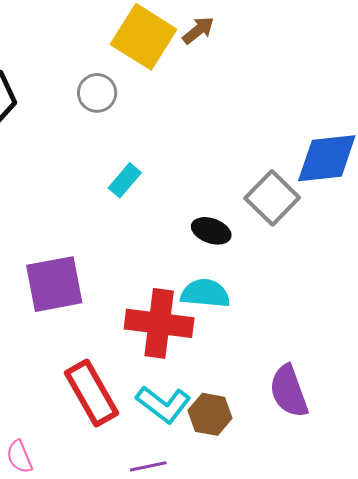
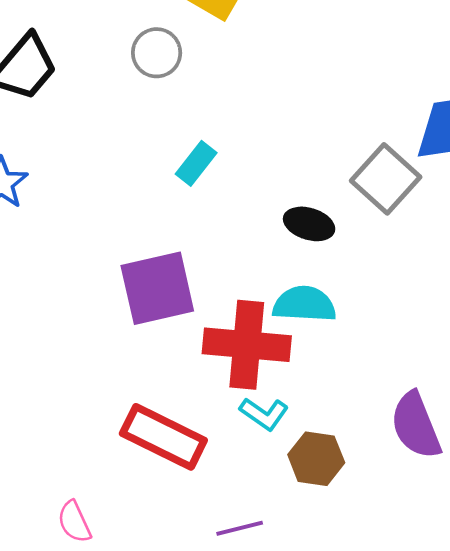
purple square: (54, 284) -> (157, 288), moved
red rectangle: (91, 393) -> (163, 437), turned -32
cyan L-shape: (163, 404) -> (264, 414), moved, size x0.7

